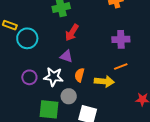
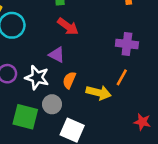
red arrow: (72, 33) -> (68, 26), turned -96
orange line: (121, 67) -> (122, 77), turned -48

